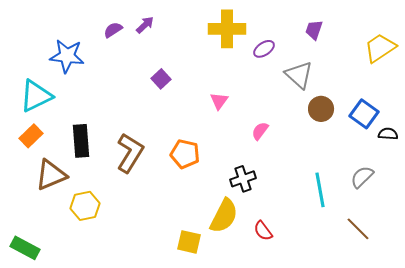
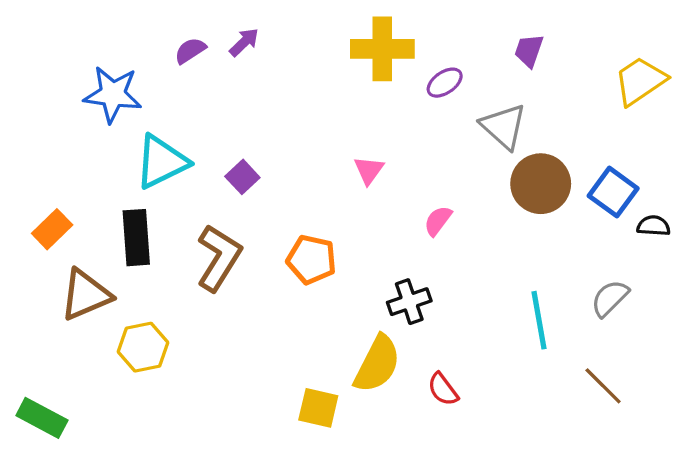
purple square: (161, 79) -> (242, 177), moved
cyan triangle: (36, 96) -> (162, 162), moved
brown circle: (321, 109) -> (541, 184), size x1.4

